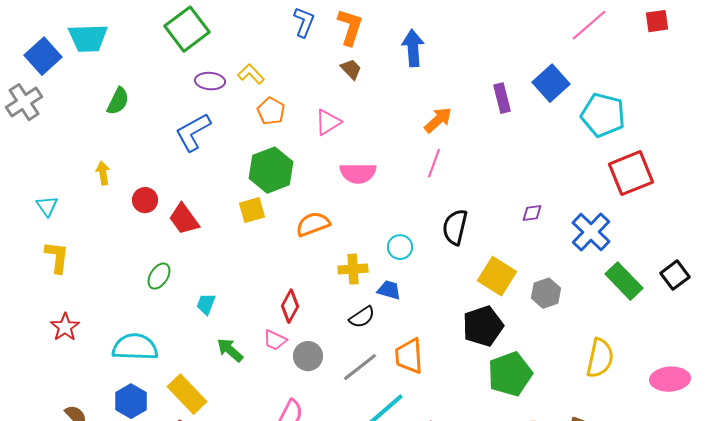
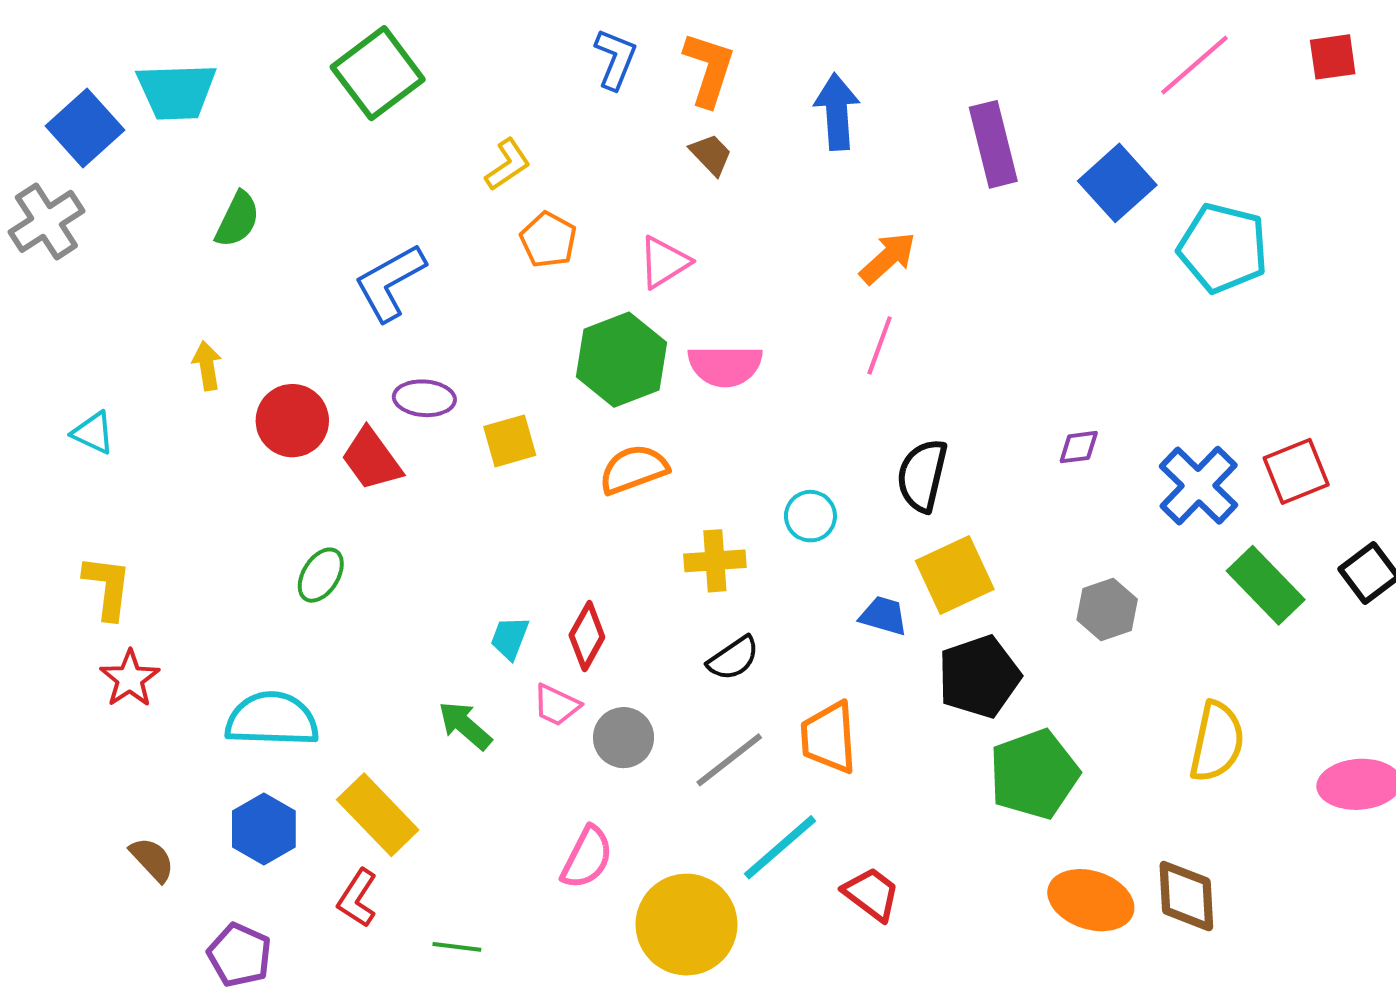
yellow L-shape: (251, 74) -> (508, 165), turned 100
purple ellipse: (210, 81) -> (424, 398), moved
purple rectangle: (502, 98) -> (993, 144), moved, size x1.4
green hexagon: (271, 170) -> (621, 360), moved
red square: (631, 173) -> (1296, 471), moved, size x0.7
red circle: (145, 200) -> (292, 421), size x1.4
cyan triangle: (47, 206) -> (93, 433), turned -30
yellow L-shape: (57, 257) -> (107, 587), moved
yellow square: (497, 276) -> (955, 575), moved, turned 33
blue trapezoid: (389, 290) -> (884, 616), moved
cyan trapezoid: (206, 304) -> (510, 638), moved

